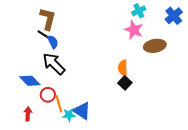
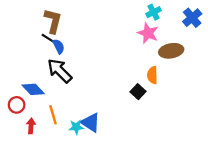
orange semicircle: (123, 68) -> (152, 75), moved
red circle: (48, 95) -> (17, 105), moved
orange line: (59, 104) -> (53, 115), moved

